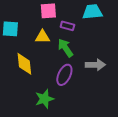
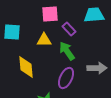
purple rectangle: (67, 26) -> (69, 29), turned 32

